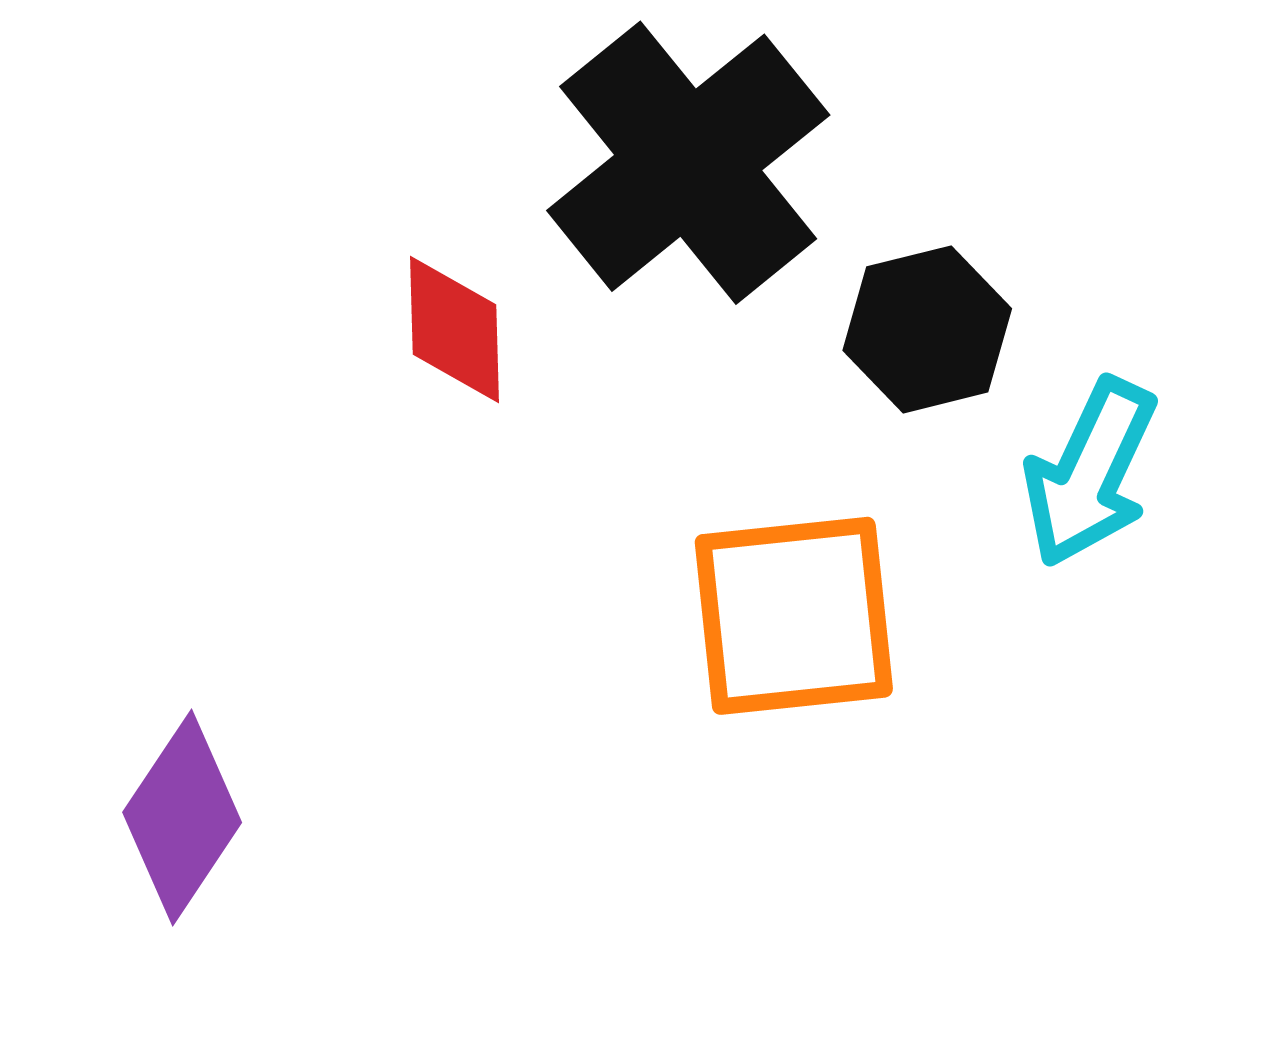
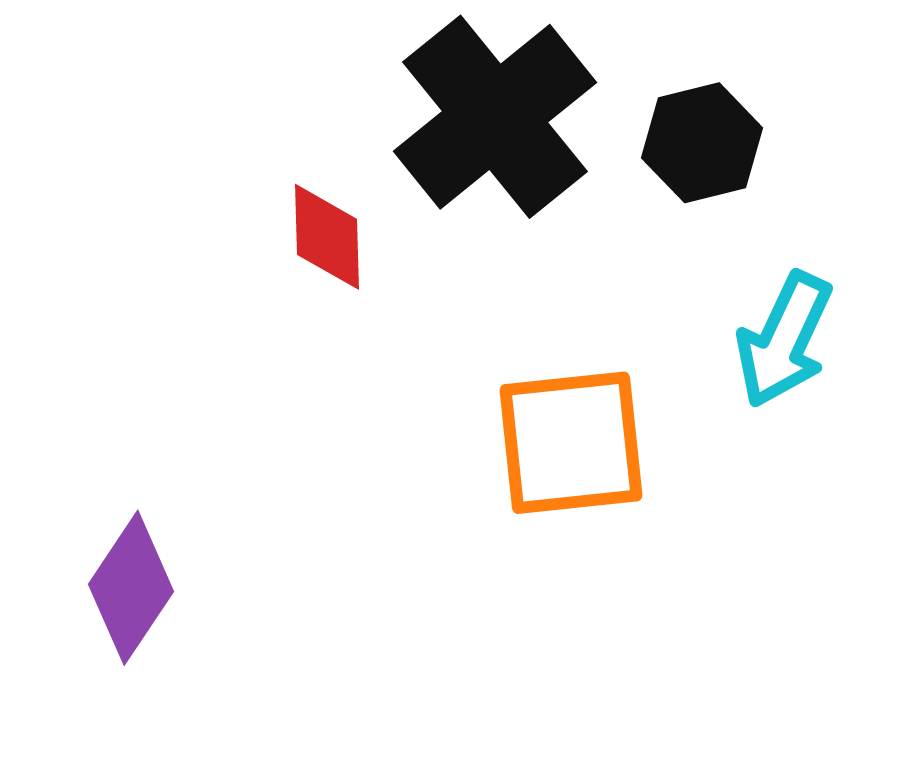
black hexagon: (927, 329) -> (702, 143), moved

